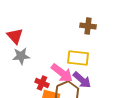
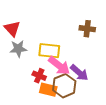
brown cross: (88, 26) -> (87, 29), moved
yellow rectangle: (78, 58) -> (49, 51), moved

